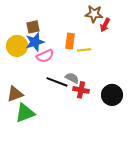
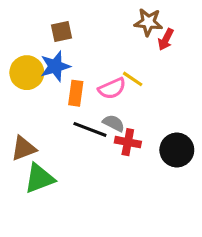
brown square: (33, 27) -> (62, 32), moved
orange rectangle: (70, 41) -> (76, 93), moved
yellow line: (84, 50) -> (133, 79), turned 40
pink semicircle: (45, 56) -> (112, 88), moved

